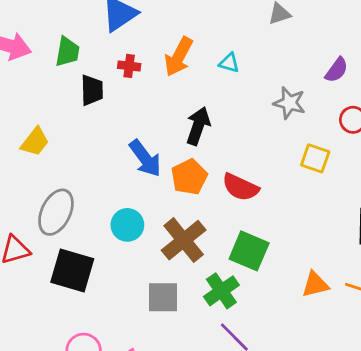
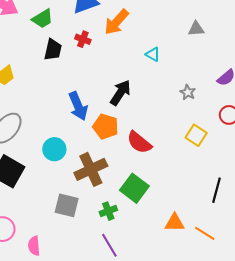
green trapezoid: (67, 52) -> (42, 19), turned 35
orange arrow: (179, 57) -> (116, 22), moved
gray star: (289, 103) -> (188, 92), size x0.7
orange pentagon: (189, 177) -> (106, 126), turned 30
green cross: (221, 291) -> (108, 211), size x0.7

